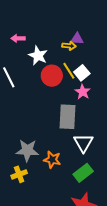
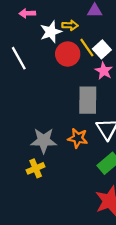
yellow arrow: (69, 46) -> (70, 25), moved
white star: (38, 56) -> (51, 32), turned 30
orange star: (52, 160) -> (78, 138), moved

